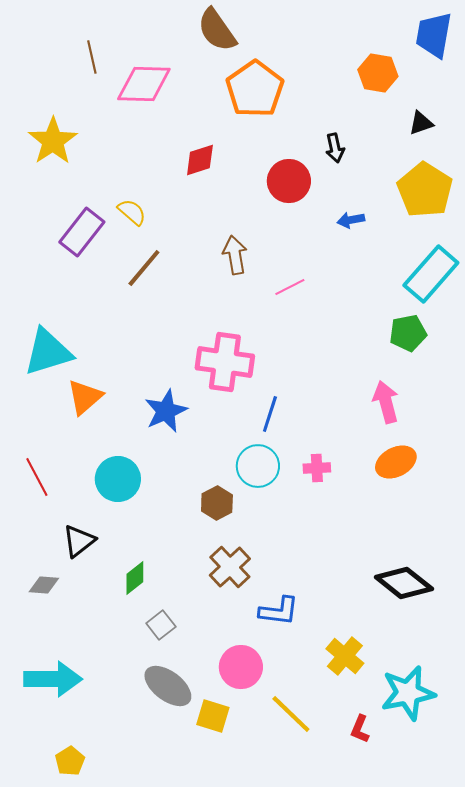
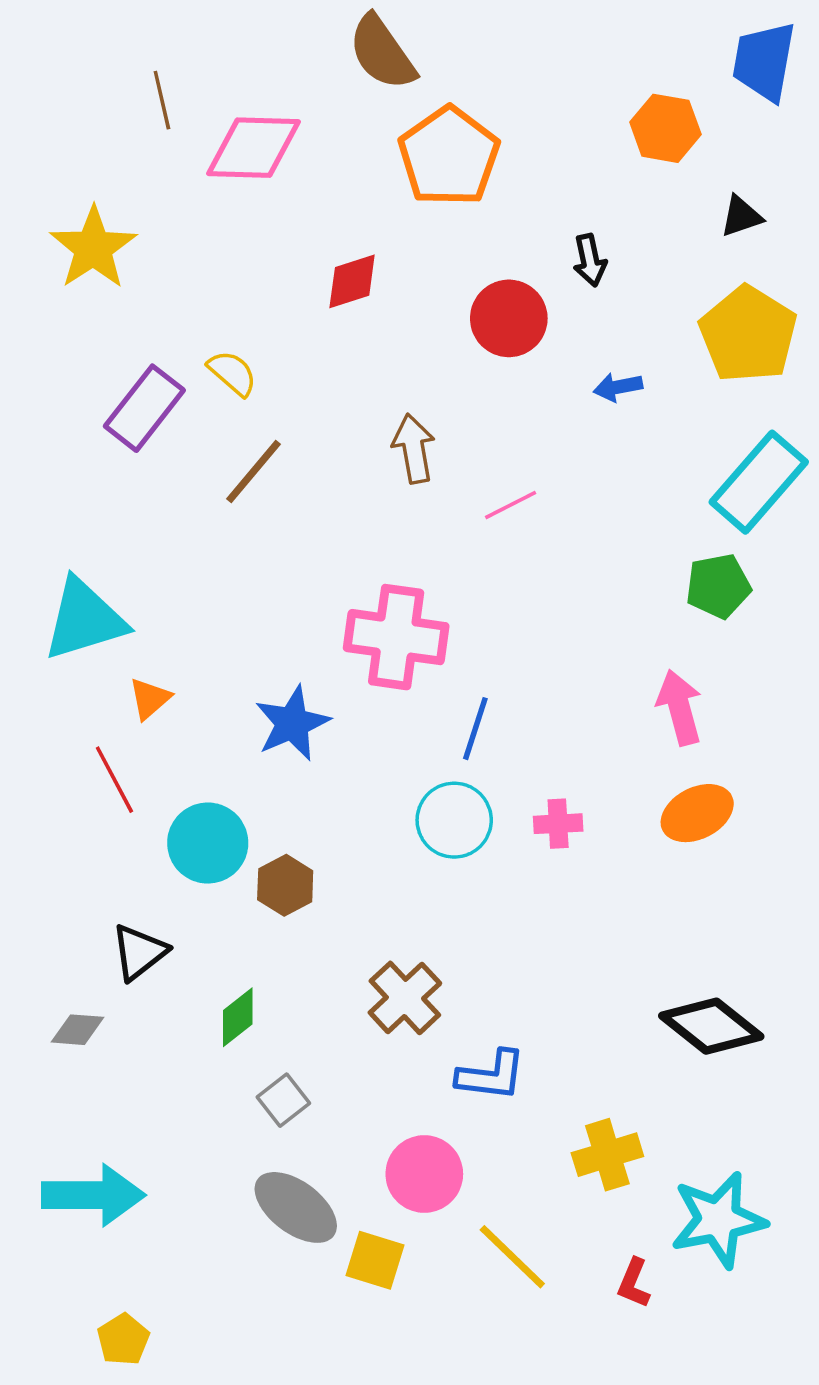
orange triangle: (85, 397) -> (150, 699), size x0.7
red line: (37, 477) -> (114, 780), moved
brown hexagon: (217, 503) -> (285, 885), moved
yellow cross: (345, 656) -> (607, 1155), turned 33

